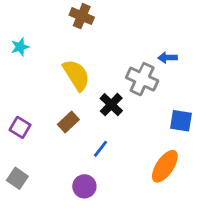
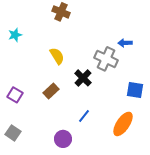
yellow semicircle: (76, 75) -> (57, 56), size x0.7
blue line: (100, 149) -> (84, 116), moved

